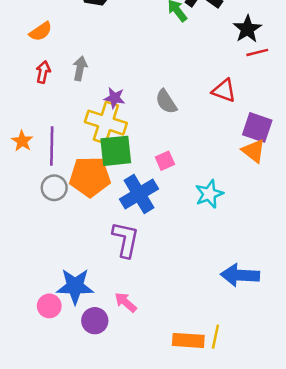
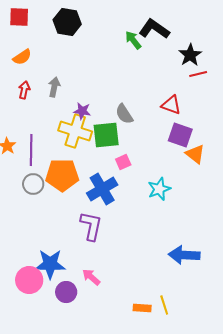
purple square: (257, 127) -> (180, 135), moved
green square: (116, 151) -> (106, 135), moved
pink circle: (49, 306) -> (29, 280), size x1.4
yellow line: (215, 337) -> (164, 305), turned -30
orange rectangle: (188, 340) -> (142, 308), size x0.7

